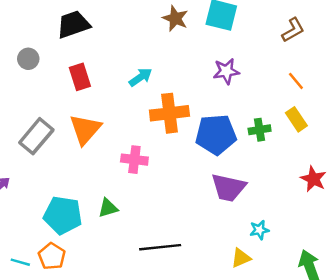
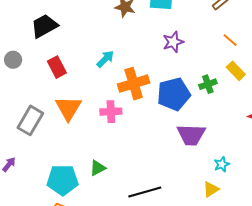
pink cross: (134, 160) -> (111, 112), moved

